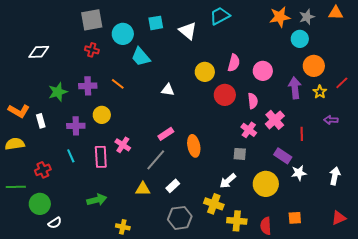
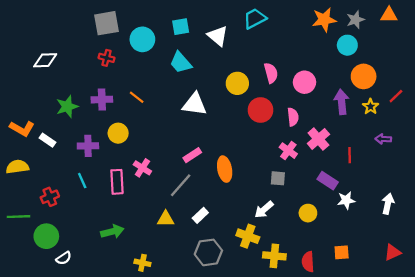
cyan trapezoid: (141, 57) -> (181, 63), moved
pink semicircle: (234, 63) -> (271, 73), turned -30
white triangle: (168, 90) -> (195, 104), size x1.6
white rectangle: (41, 121) -> (47, 140), turned -40
yellow circle: (266, 184) -> (308, 213), size x0.6

